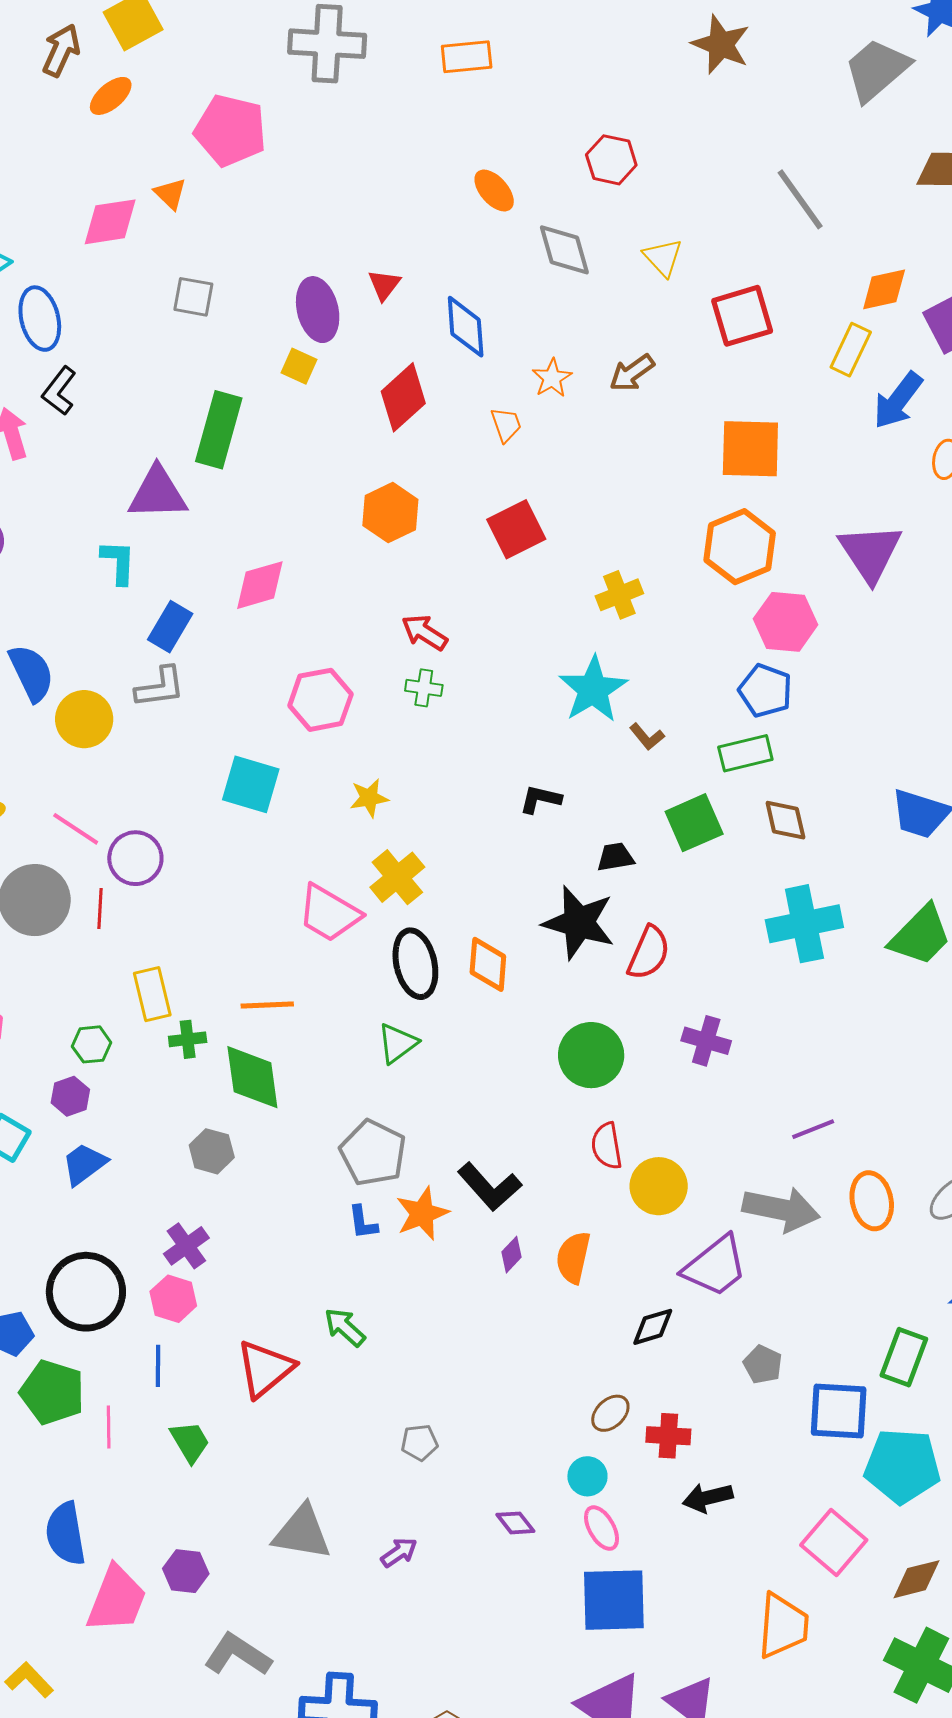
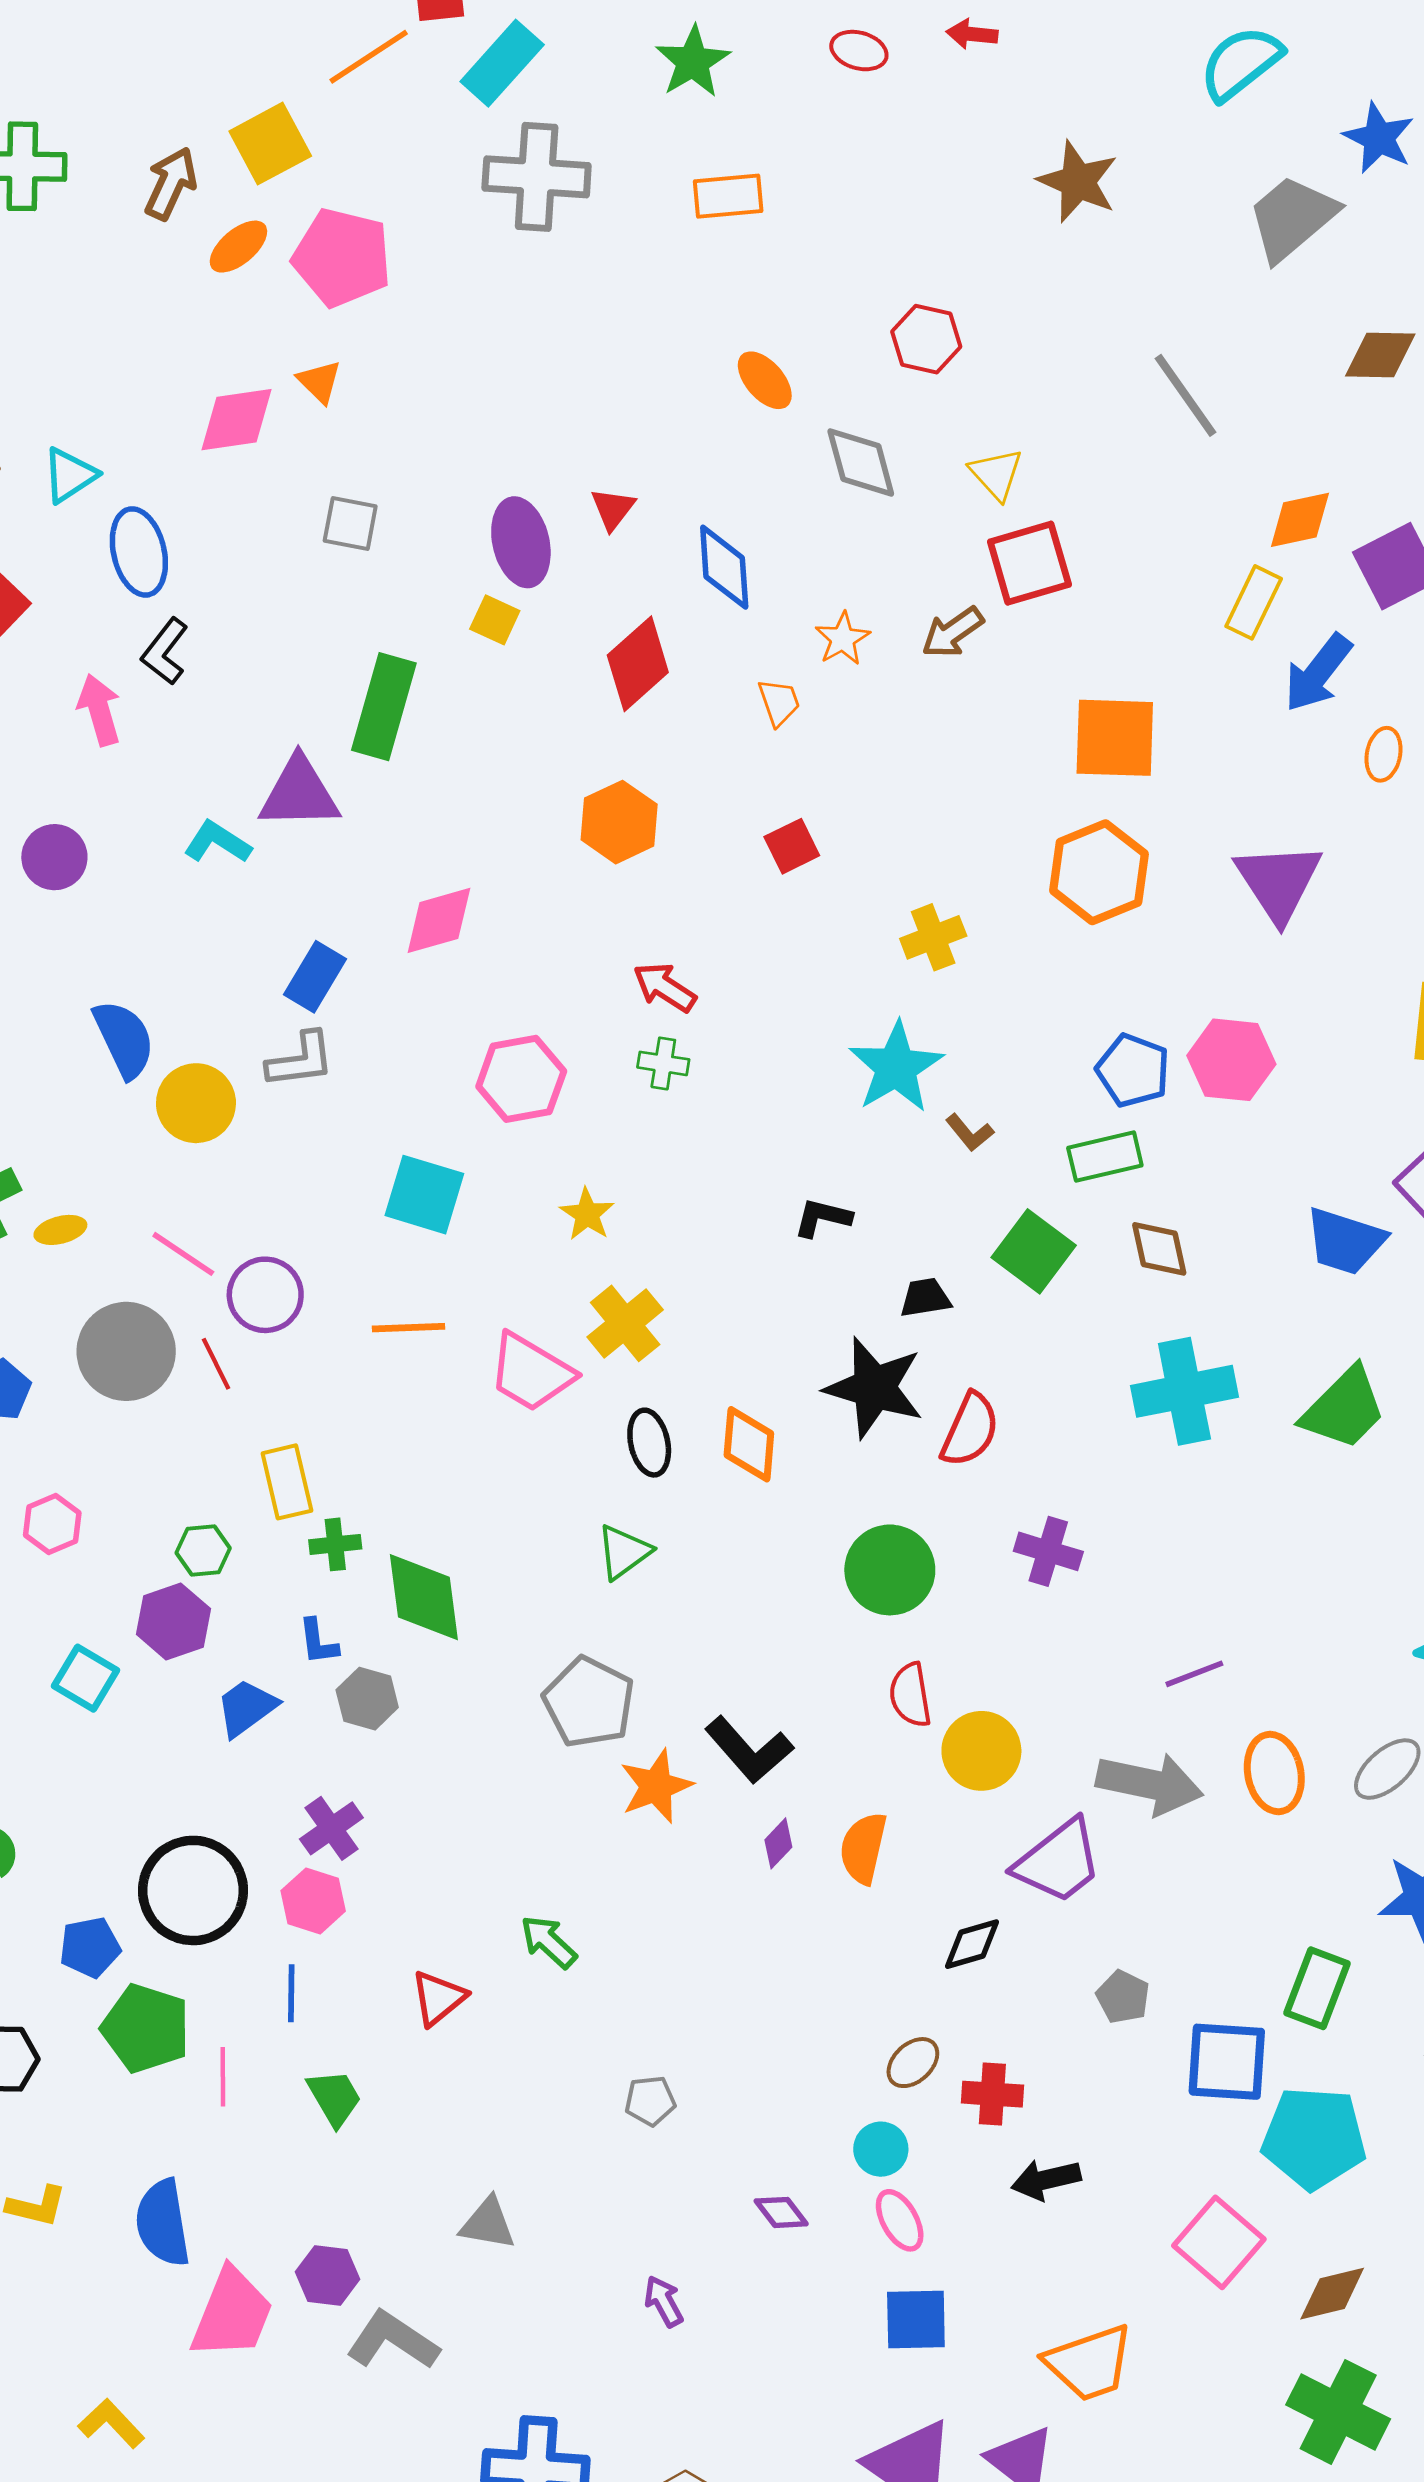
pink pentagon: (230, 130) -> (342, 257), moved
red square: (742, 316) -> (1029, 563), moved
red square: (516, 529) -> (792, 846), size x0.7
cyan L-shape: (118, 562) -> (217, 842), moved, turned -60
pink hexagon: (786, 622) -> (1231, 1060), moved
yellow star: (369, 798) -> (587, 1214), turned -30
green square: (694, 823) -> (1034, 1251), turned -30
red line: (100, 909) -> (216, 1364), turned -30
black ellipse: (415, 964) -> (649, 1443), size x0.7
orange line: (267, 1005) -> (408, 1328), moved
purple hexagon: (70, 1096) -> (173, 1622), size x1.4
blue trapezoid: (84, 1164) -> (246, 1708), moved
blue L-shape: (363, 1222) -> (318, 1642), moved
red triangle: (265, 1369) -> (438, 1998), size x0.7
gray triangle: (302, 1532) -> (488, 2224), size x0.7
purple arrow: (399, 1552) -> (664, 2301), moved, turned -84
blue square: (614, 1600) -> (916, 2320), size x0.7
orange trapezoid: (783, 1626) -> (1089, 2363), moved, turned 66
gray L-shape: (238, 1655) -> (393, 2340), moved

